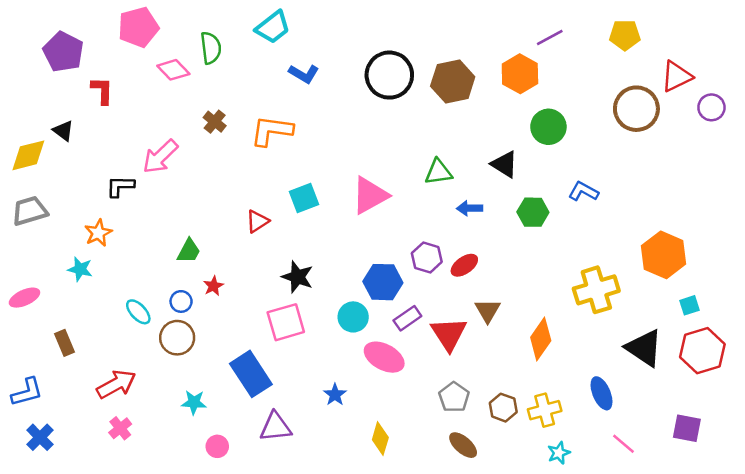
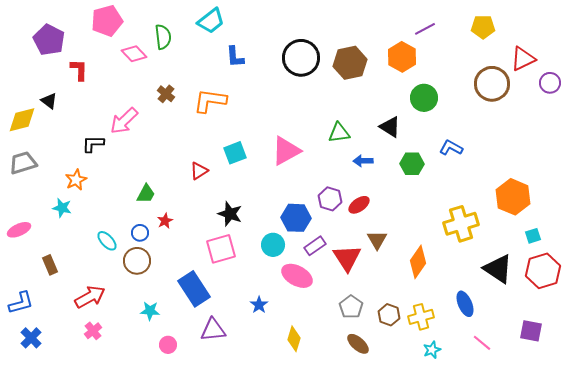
blue L-shape: (304, 74) -> (235, 57), turned 55

